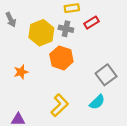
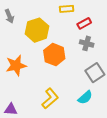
gray cross: (66, 29) -> (87, 43), moved
orange star: (21, 72) -> (16, 65), size x1.5

